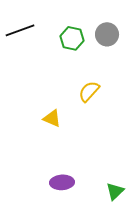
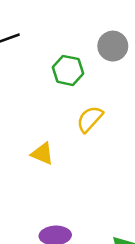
green hexagon: (72, 38) -> (68, 70), moved

